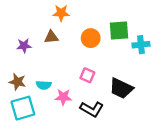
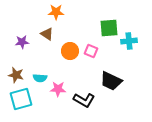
brown triangle: (51, 37) -> (47, 34), turned 40
orange circle: (91, 38) -> (70, 51), moved
pink square: (87, 75) -> (91, 51), moved

